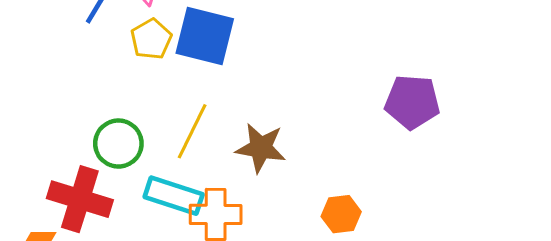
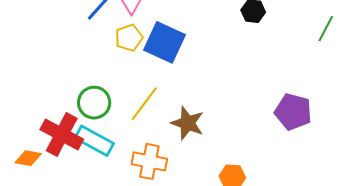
cyan rectangle: (174, 196) -> (94, 141), moved

